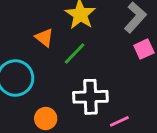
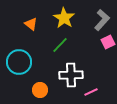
orange triangle: (44, 38) -> (31, 24), moved

